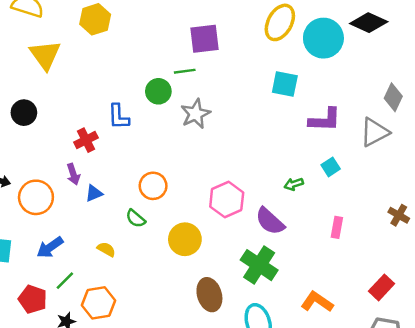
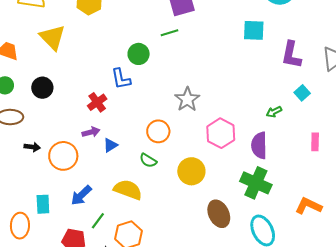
green circle: (158, 91) -> (139, 54), moved
gray star: (196, 114) -> (187, 99), moved
purple L-shape: (325, 120) -> (291, 55), turned 108
purple arrow: (73, 174) -> (91, 132), turned -78
purple semicircle: (270, 221) -> (259, 145), turned 56
yellow semicircle: (106, 249) -> (128, 190), size x1.8

